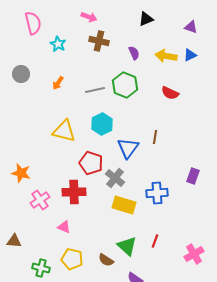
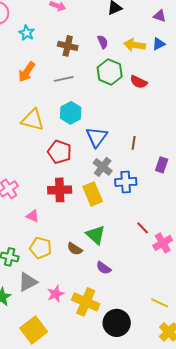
brown cross: (99, 41) -> (68, 46), moved
orange arrow: (58, 83) -> (27, 72), size x1.5
green hexagon: (125, 85) -> (110, 72), moved
brown line: (155, 137) -> (134, 143), moved
gray cross: (115, 178) -> (103, 167), moved
red cross: (74, 192) -> (60, 190), moved
yellow rectangle: (124, 205) -> (93, 194), turned 50
red line: (155, 241) -> (143, 228), moved, turned -64

